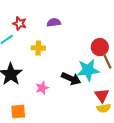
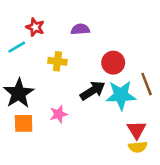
red circle: (100, 47) -> (113, 63), moved
black arrow: (71, 79) -> (93, 91), moved, turned -60
orange square: (18, 112) -> (24, 123), moved

